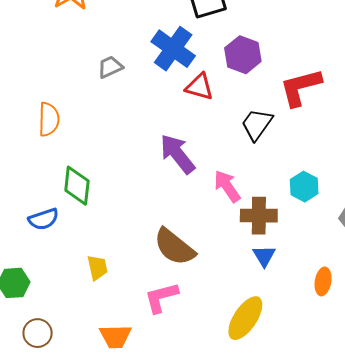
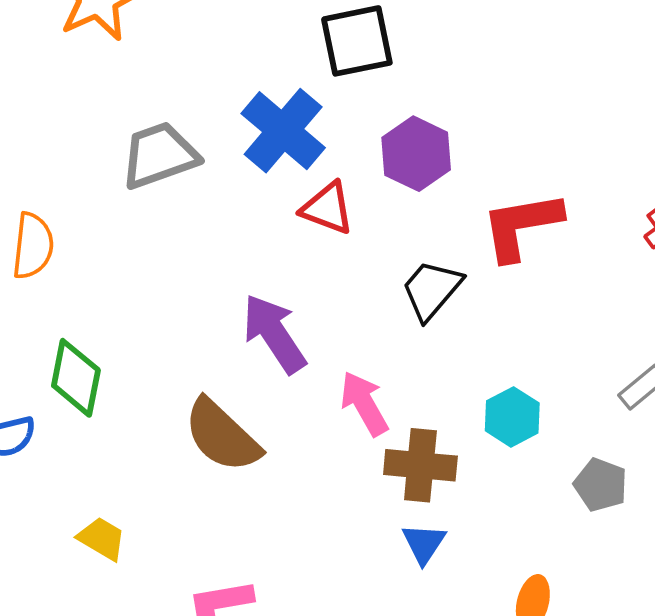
gray trapezoid: (110, 67) -> (159, 155), size x1.6
brown semicircle: (174, 247) -> (222, 436), moved
yellow trapezoid: (97, 268) -> (102, 539), turned -52

